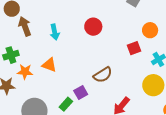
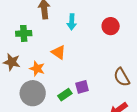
orange star: (25, 72) -> (37, 69), moved
brown semicircle: (103, 75) -> (122, 77), moved, turned 78

